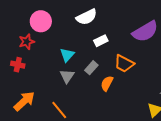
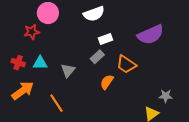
cyan triangle: (67, 55) -> (40, 63), moved, turned 42
red cross: (18, 65) -> (18, 63), moved
gray rectangle: (91, 68) -> (97, 57), moved

